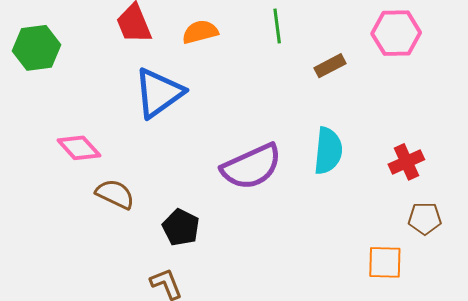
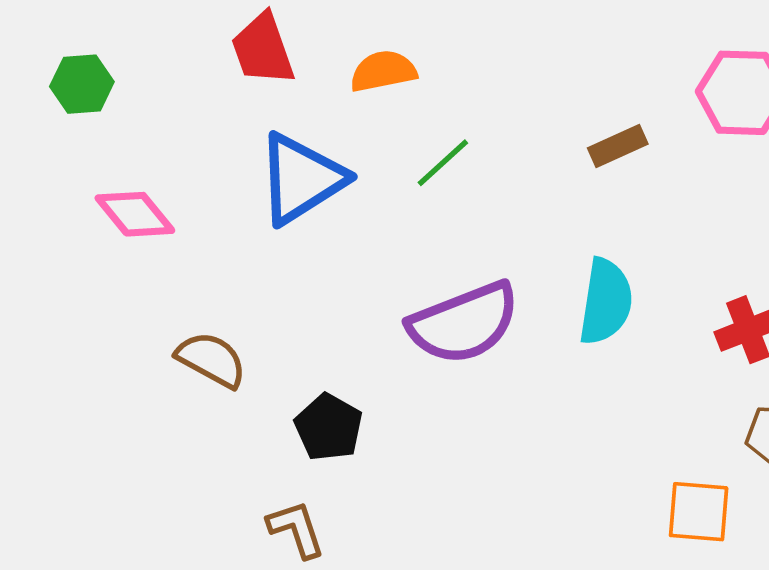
green line: (277, 26) -> (443, 163), moved, turned 52
green hexagon: (36, 48) -> (82, 84), size x0.7
pink diamond: (79, 148) -> (135, 214), moved

